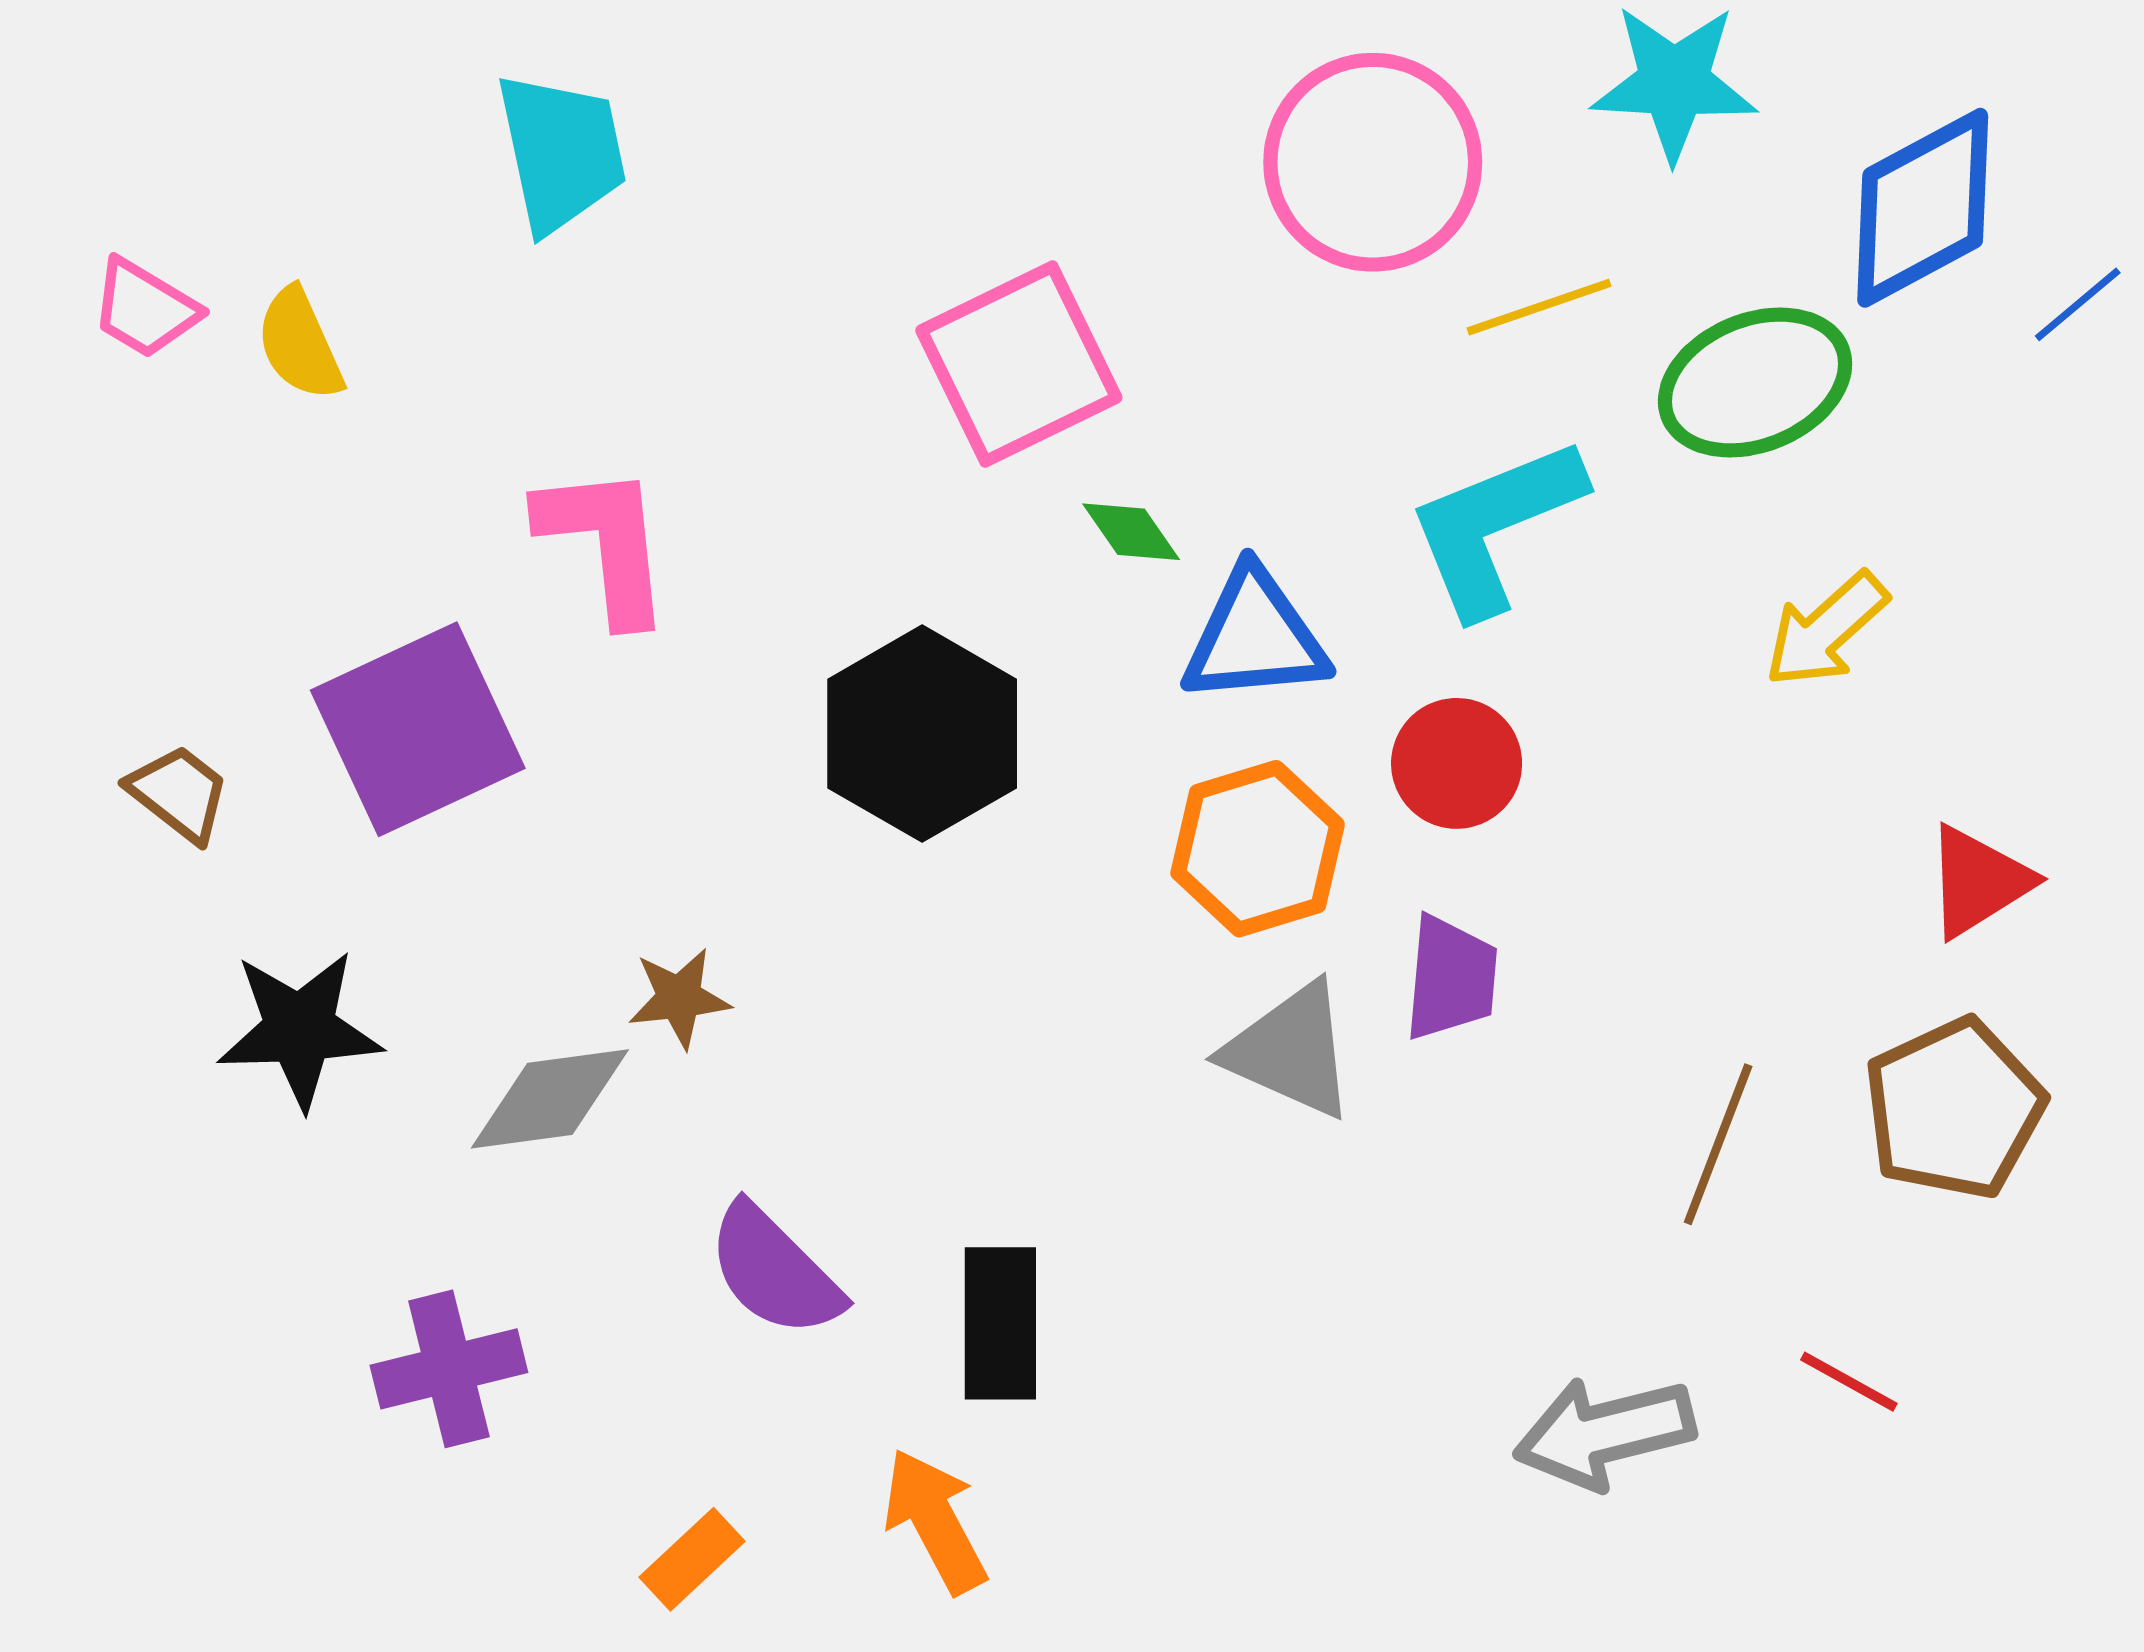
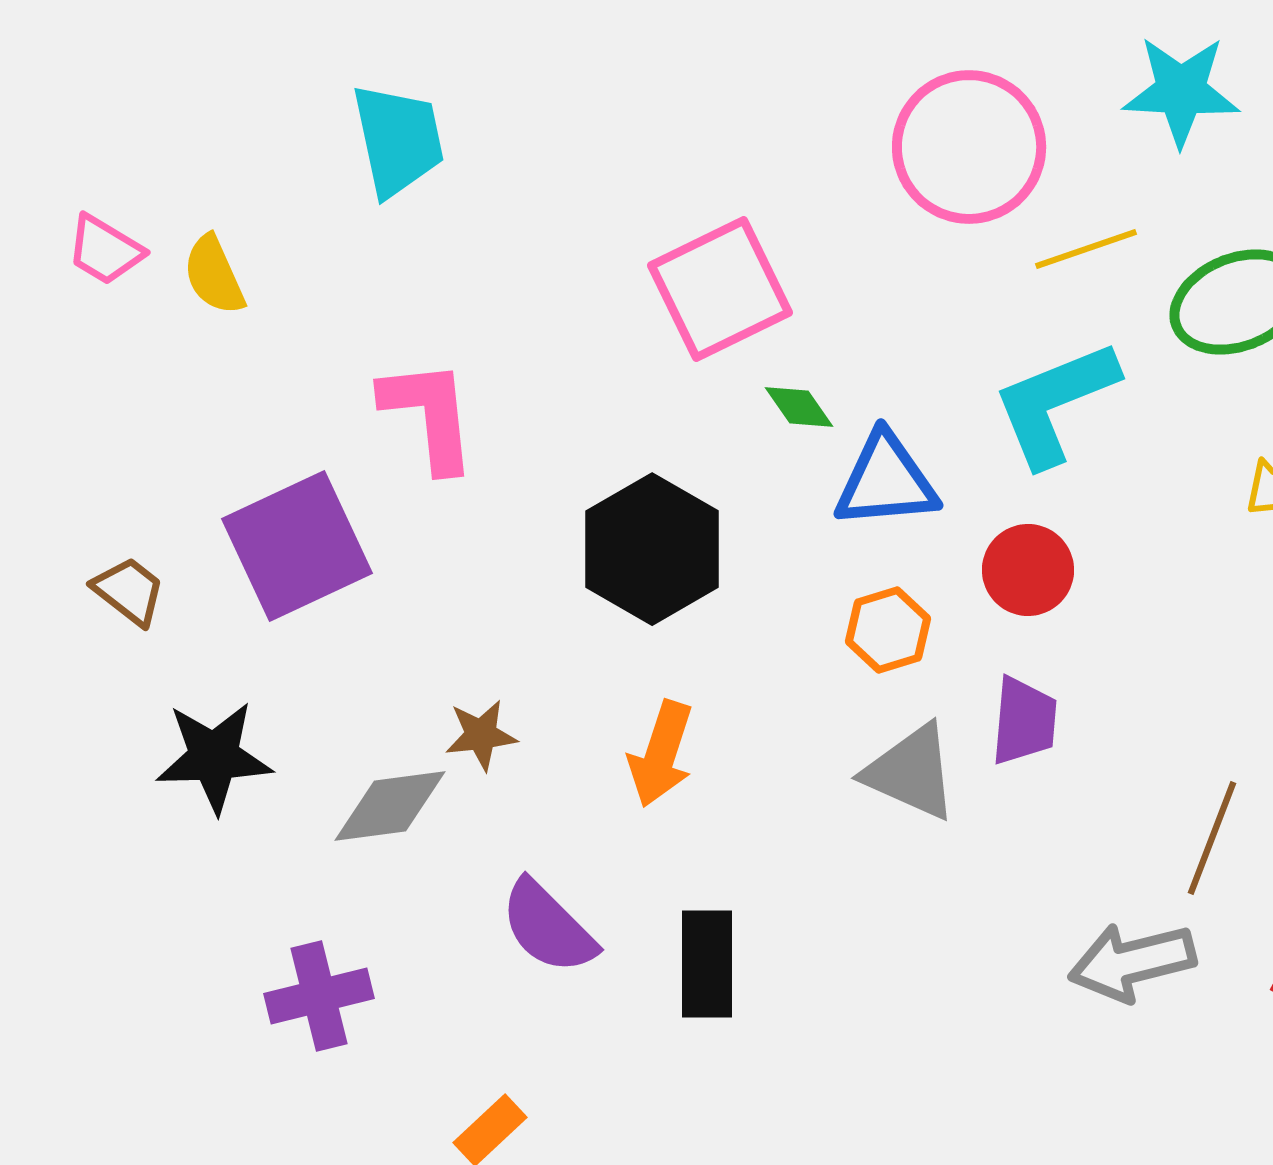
orange hexagon: (1258, 849) -> (888, 630), size x0.7
gray arrow: (1604, 1433) -> (1132, 962), moved
orange arrow: (935, 1521) -> (661, 754), moved, turned -134

